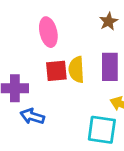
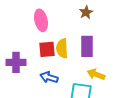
blue arrow: (32, 116) -> (49, 77), moved

